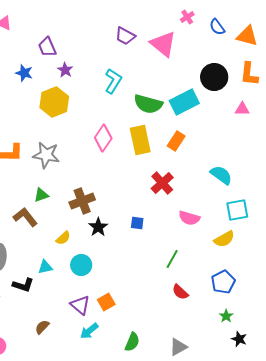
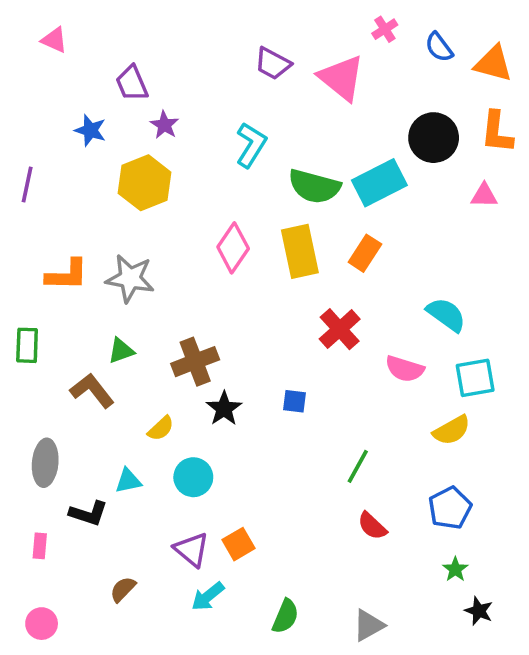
pink semicircle: (189, 218) -> (405, 369), moved

